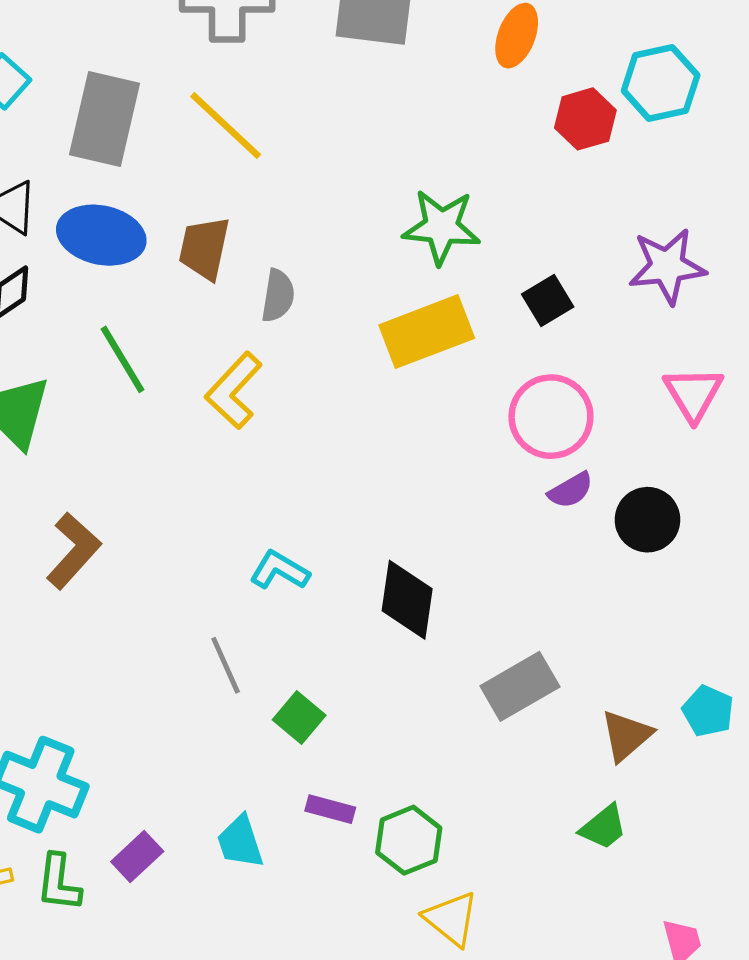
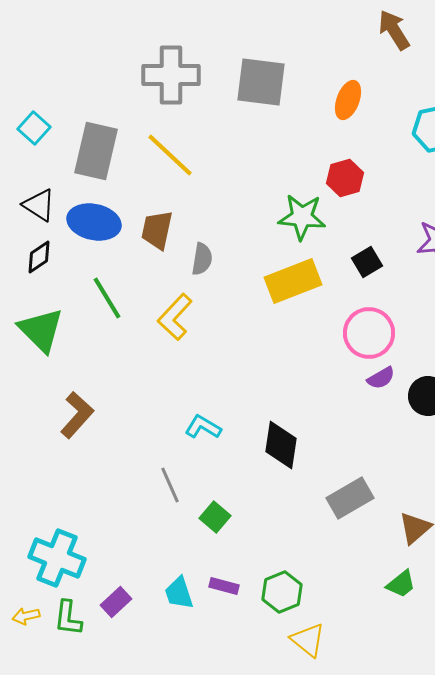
red hexagon: (585, 119) -> (345, 178), moved
purple rectangle: (330, 809) -> (224, 586), moved

